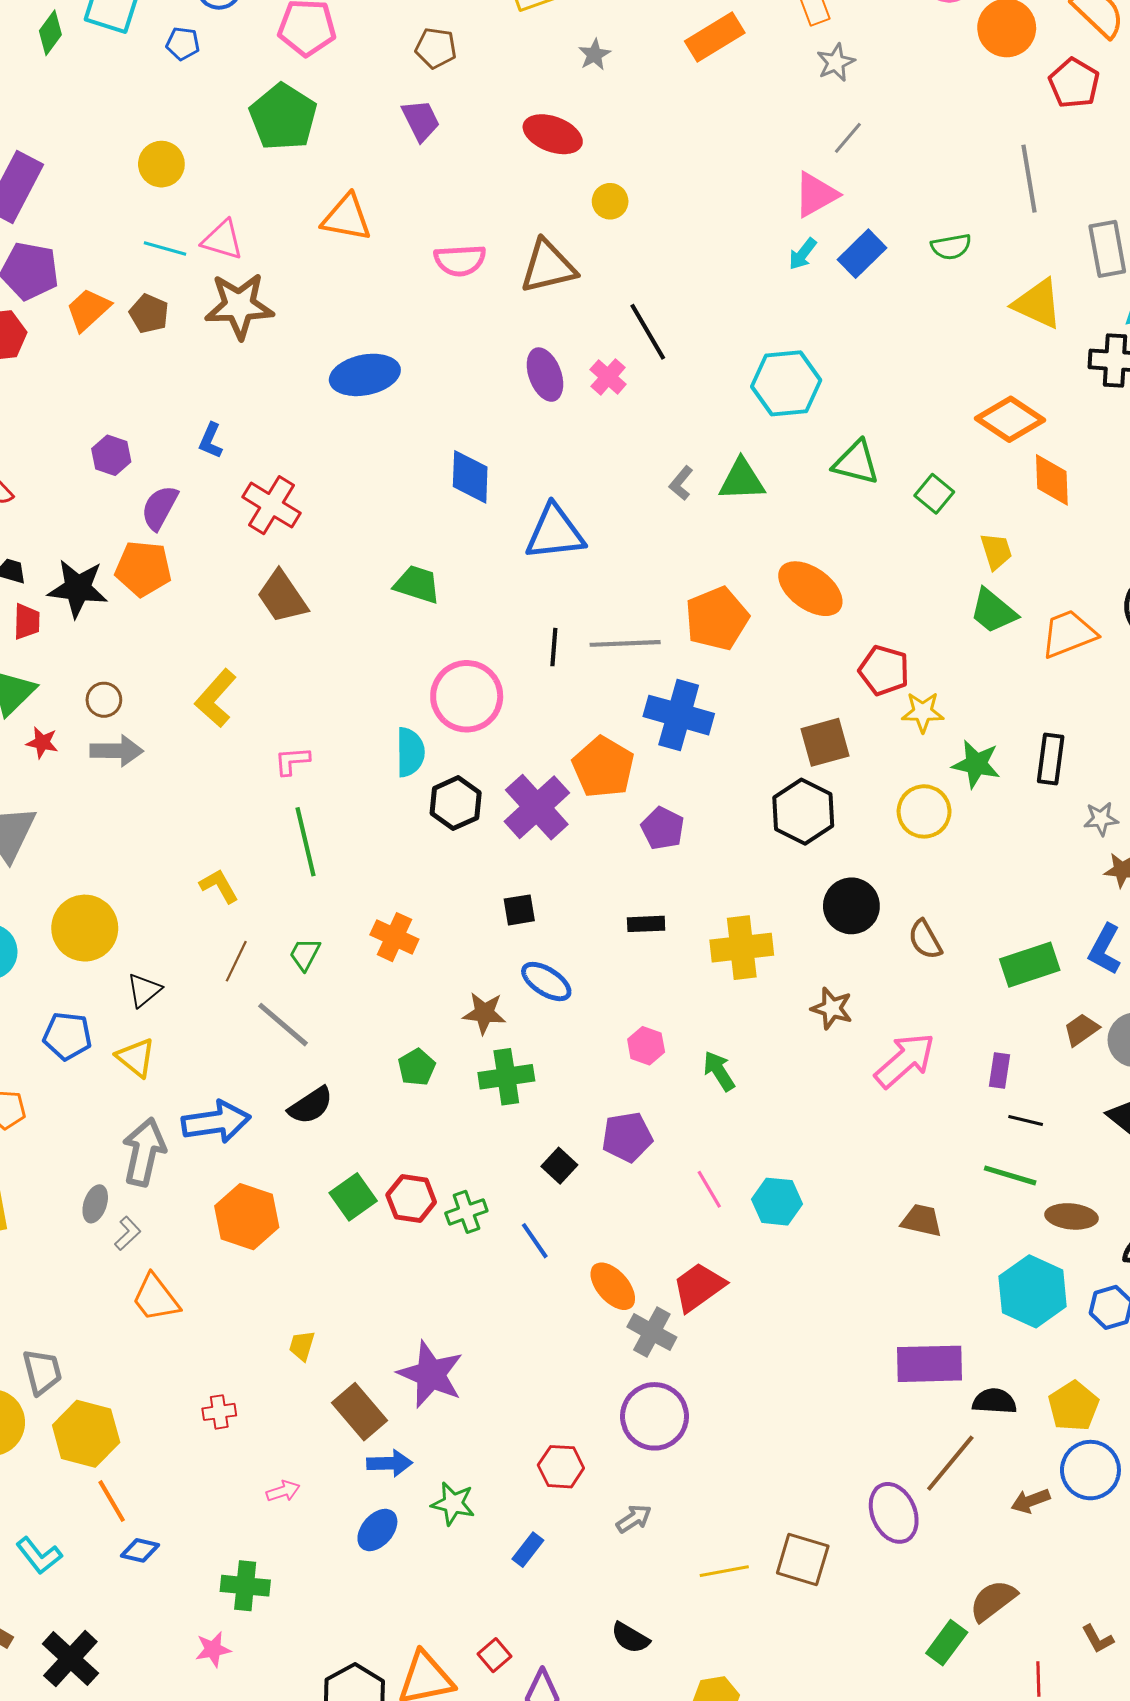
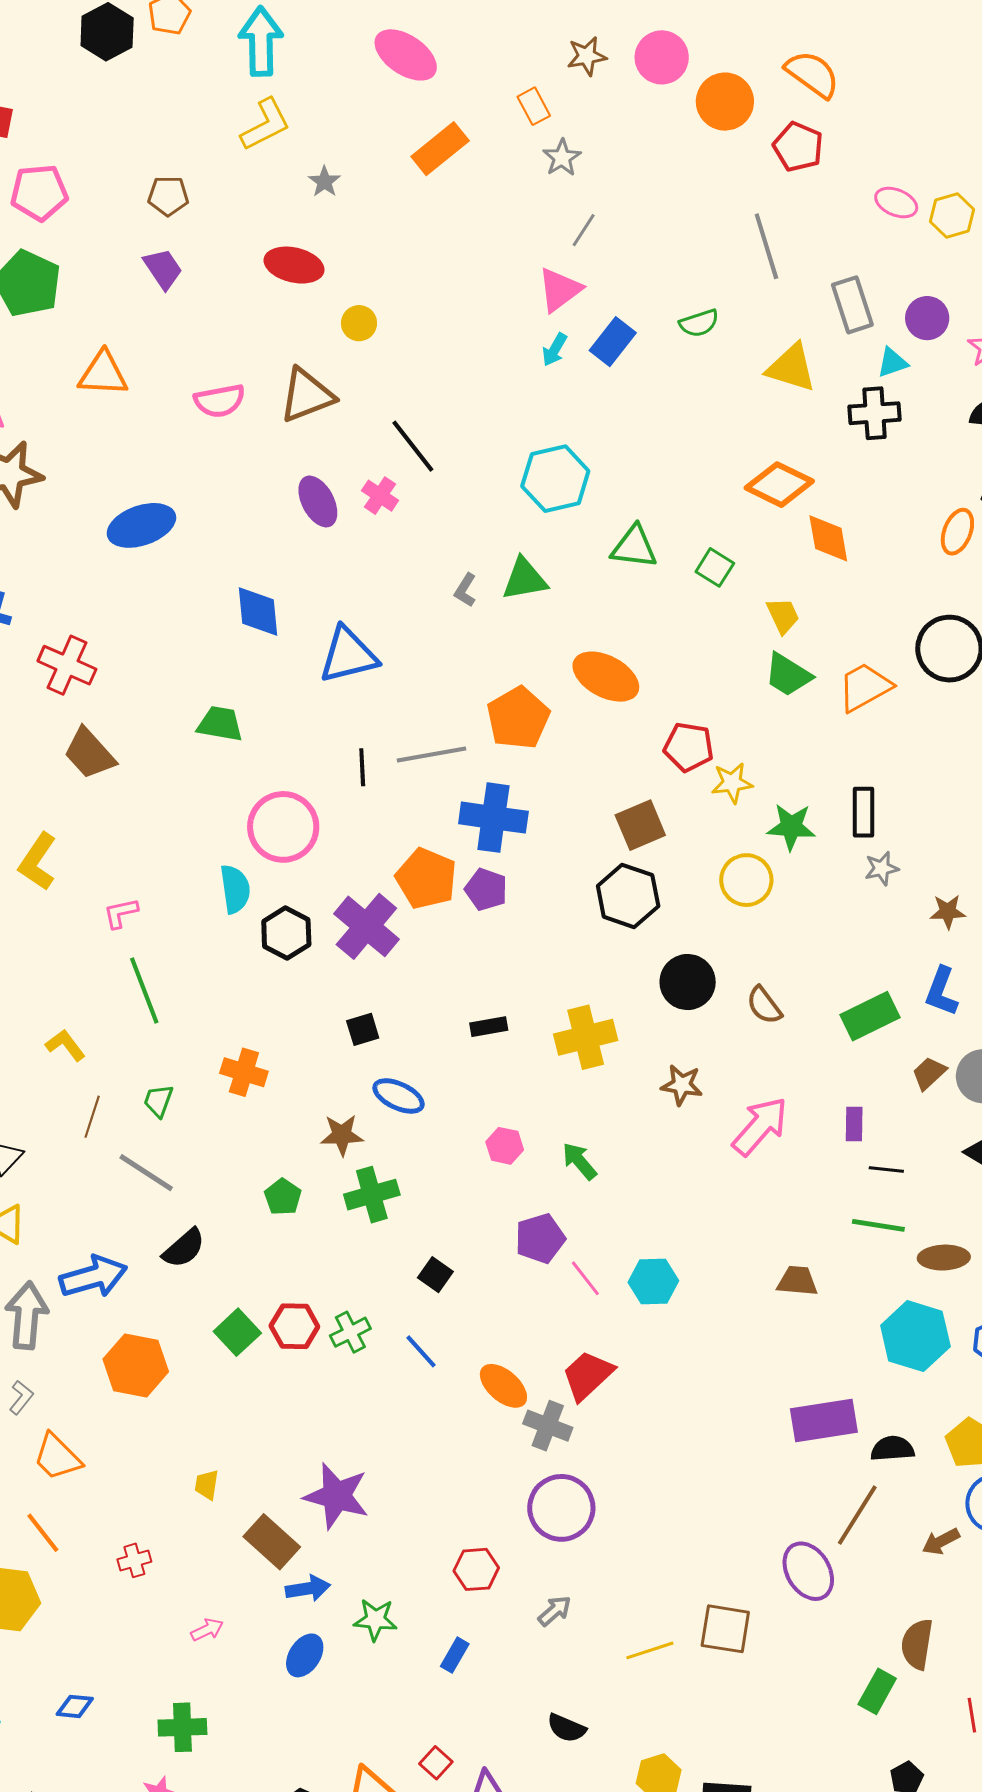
gray star: (1101, 819) -> (882, 868), moved
purple pentagon: (663, 828) -> (486, 889), moved
purple pentagon: (627, 1137) -> (540, 1238), moved
orange line: (112, 1501) -> (43, 1533), moved
brown semicircle: (993, 1601) -> (917, 1644), turned -36

